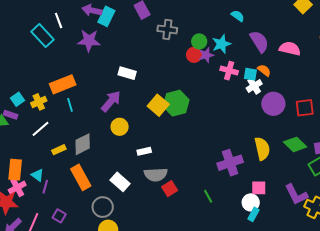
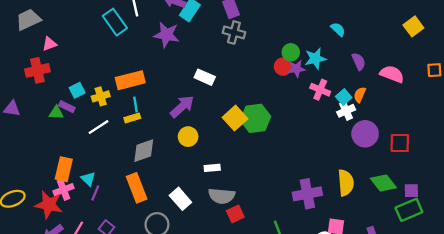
gray cross: (167, 29) -> (234, 32), moved
purple semicircle: (259, 42) -> (359, 61), size x0.7
orange semicircle: (264, 70) -> (360, 95), turned -112
cyan square: (250, 74) -> (344, 97), turned 32
yellow rectangle: (59, 150) -> (132, 118), moved

